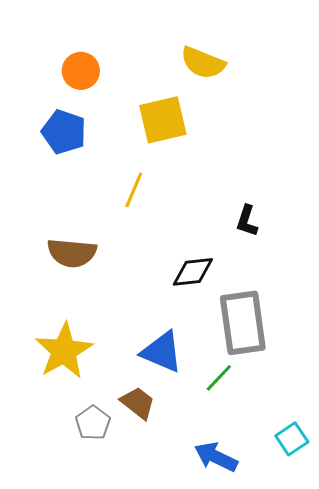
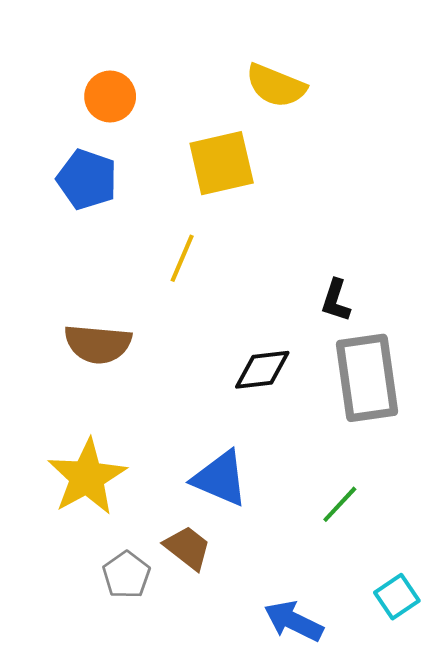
gray rectangle: (243, 323) -> (367, 378), moved
green line: (219, 378) -> (340, 504), moved

